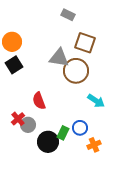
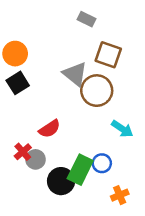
gray triangle: (59, 58) -> (75, 74), turned 30
red semicircle: (39, 101) -> (50, 129), turned -102
green rectangle: (63, 133) -> (80, 170), size x1.6
orange cross: (94, 145) -> (120, 195), moved

